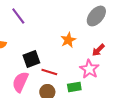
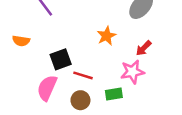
pink star: (89, 69) -> (132, 72), turned 30

